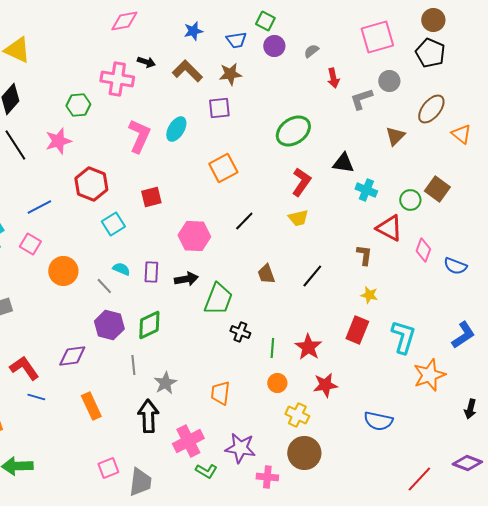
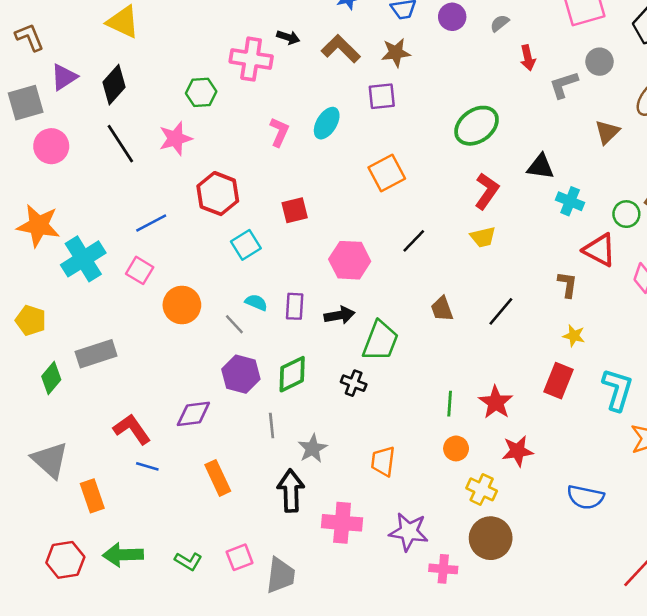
pink L-shape: (139, 136) -> (279, 132), size x0.7
black cross: (240, 332) -> (354, 383), moved
pink cross: (188, 441) -> (342, 523), turned 32
green L-shape: (206, 471) -> (188, 561), moved

